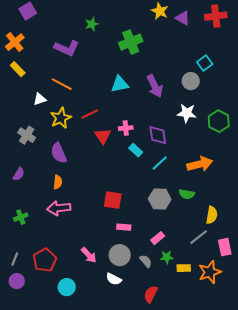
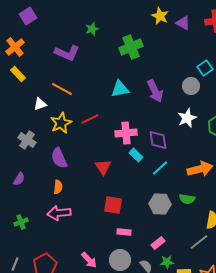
white star: (187, 113) -> (187, 118), turned -30
pink cross: (126, 128) -> (126, 133), size x1.5
red triangle: (103, 136) -> (103, 167), moved

